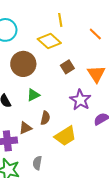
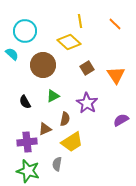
orange line: (95, 34) -> (115, 24), moved
purple star: (80, 100) -> (87, 103), moved
yellow trapezoid: (65, 136) -> (72, 142), moved

